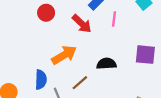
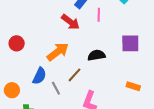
red circle: (46, 13) -> (17, 43), moved
blue semicircle: (41, 80) -> (39, 76), turned 30

